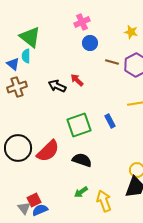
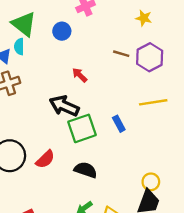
blue circle: (90, 43) -> (62, 31), moved
black arrow: (57, 86) -> (64, 106), moved, size x1.4
red semicircle: (48, 151) -> (45, 159), size x0.7

